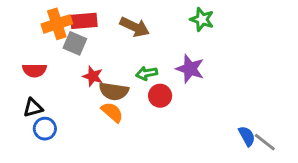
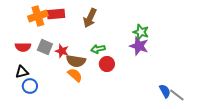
green star: (202, 19) -> (141, 32), moved
brown arrow: (135, 27) -> (90, 18), turned 90
gray square: (75, 43) -> (45, 47), moved
purple star: (190, 69) -> (139, 46), moved

